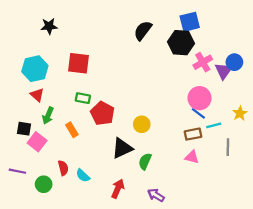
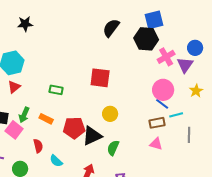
blue circle: (234, 62) -> (195, 48), moved
red square: (78, 63) -> (100, 78), moved
red triangle: (37, 95) -> (14, 87), turned 40
red pentagon: (102, 113) -> (74, 128), moved, turned -30
yellow star: (240, 113) -> (196, 91), moved
green arrow: (48, 116) -> (24, 115), moved
orange rectangle: (72, 130) -> (46, 119), turned -32
red semicircle: (63, 168) -> (38, 146), moved

